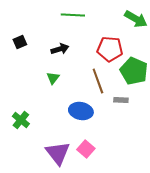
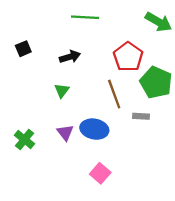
red pentagon: (110, 49) -> (128, 57), turned 30
purple triangle: (58, 153) -> (65, 133), moved, size x0.6

